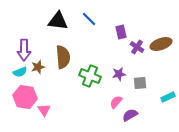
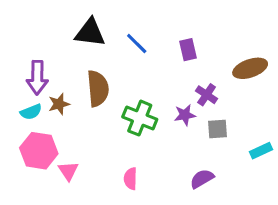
blue line: (89, 19) -> (137, 43), moved
purple cross: (137, 47) -> (207, 95), moved
pink semicircle: (116, 102) -> (130, 179), moved, turned -40

